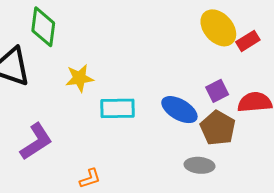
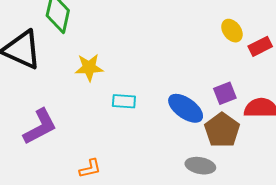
yellow ellipse: (218, 28) -> (232, 31), size x0.6
cyan rectangle: (117, 108) -> (124, 101), size x0.7

